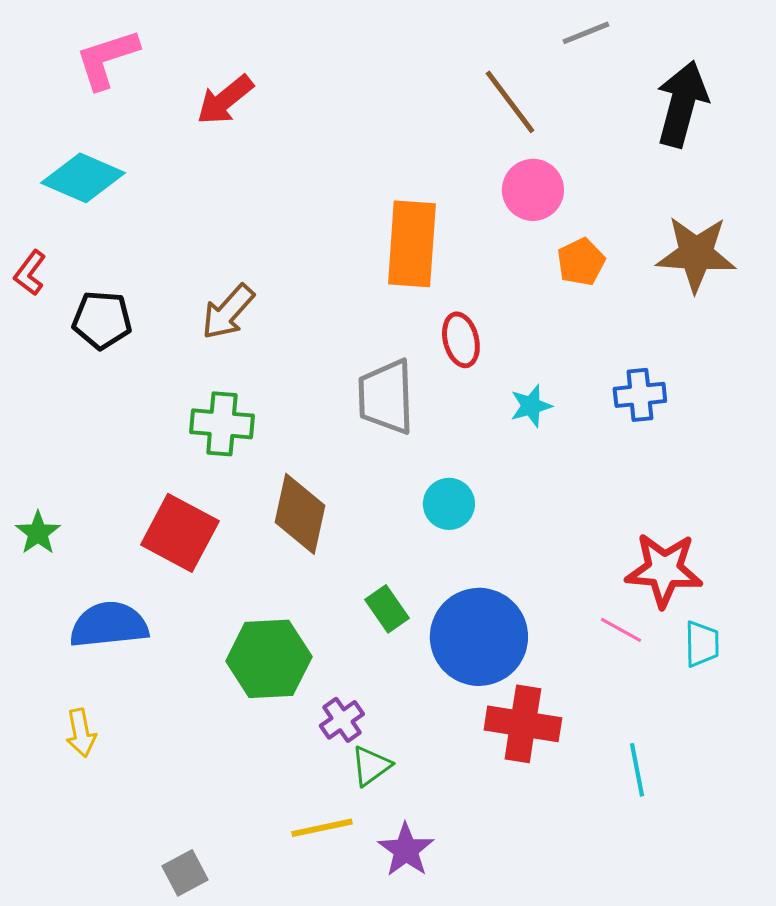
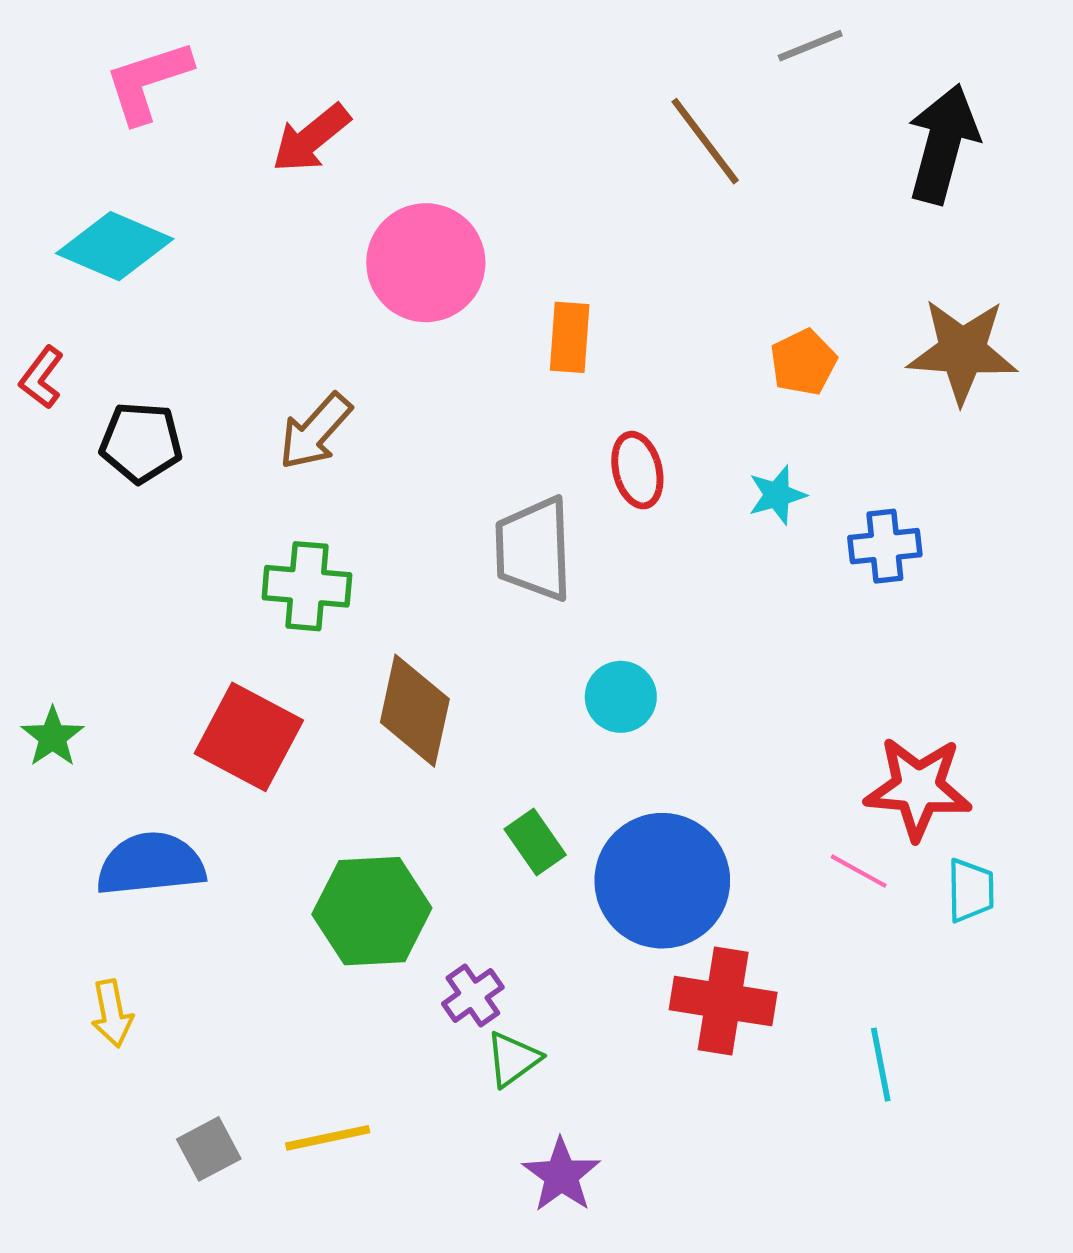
pink circle: (533, 190) -> (426, 263), moved, size x1.4
orange rectangle: (412, 244) -> (570, 337), size x0.6
cyan star: (531, 406) -> (777, 495), moved
yellow line: (322, 828) -> (328, 1138), moved
gray square: (185, 873) -> (209, 1149), moved

